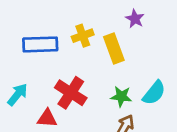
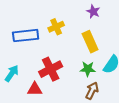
yellow rectangle: (114, 48) -> (90, 42), moved
red cross: (71, 93) -> (51, 69), turned 35

